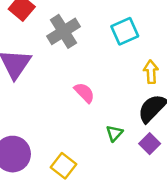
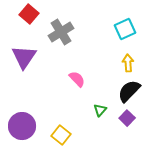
cyan square: (125, 31) -> (125, 29), moved

